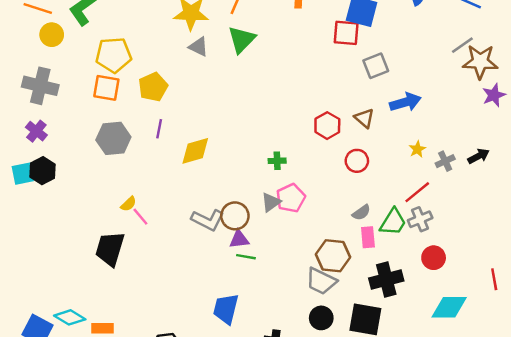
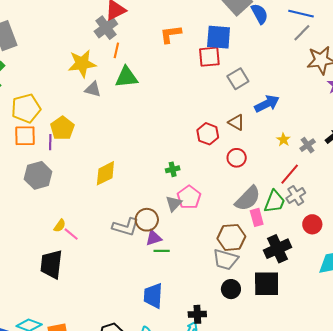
green triangle: (242, 39) -> (126, 77), turned 50
gray line: (462, 45) -> (302, 33), moved
purple line: (159, 129) -> (50, 142), moved
gray semicircle: (361, 212) -> (248, 199), size x1.8

